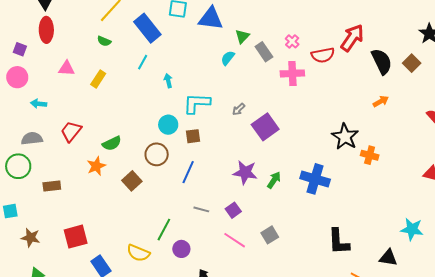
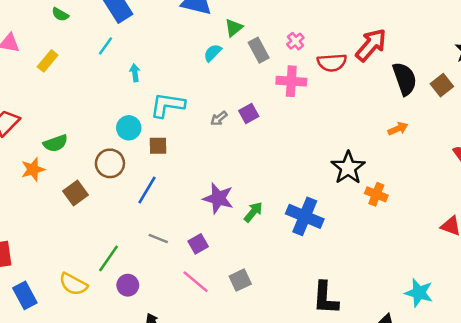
purple square: (265, 127) -> (249, 114), moved, size x0.6

